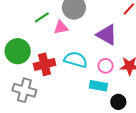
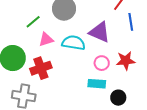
pink triangle: (61, 27) -> (46, 40), moved
cyan semicircle: (76, 60) -> (74, 43), moved

